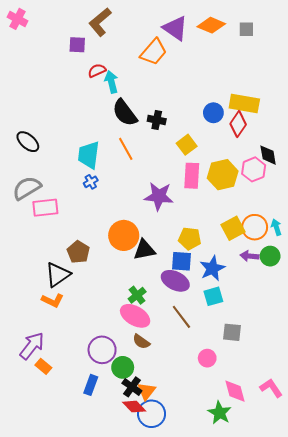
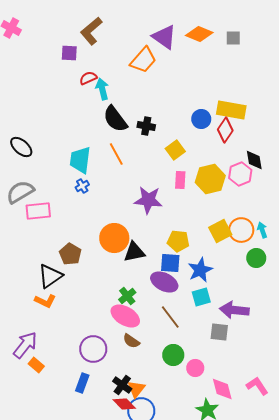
pink rectangle: (192, 176) -> (180, 180), size x0.7
purple arrow: (249, 256) -> (234, 310), moved, size x1.6
pink circle: (207, 358) -> (195, 368), moved
green circle: (123, 367) -> (173, 355), moved

